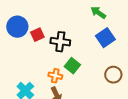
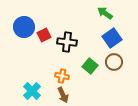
green square: (72, 66) -> (90, 66), moved
brown circle: (113, 75) -> (114, 62), moved

